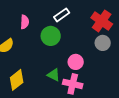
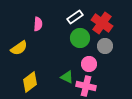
red cross: (102, 21) -> (102, 23), moved
green circle: (51, 36) -> (80, 38), moved
gray circle: (103, 43) -> (105, 46), moved

